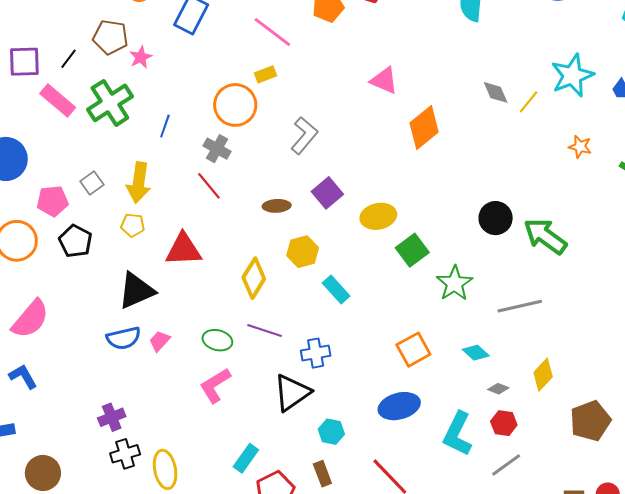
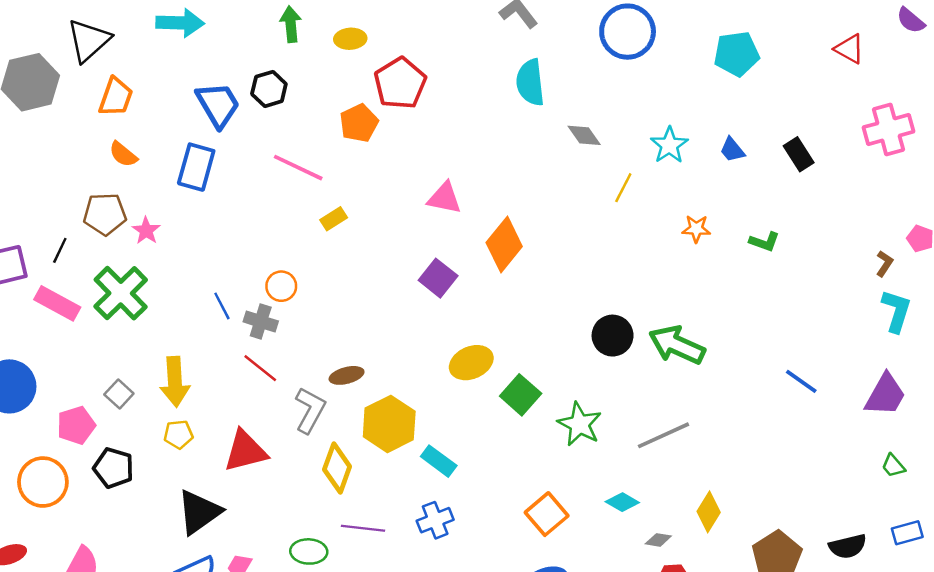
yellow rectangle: (266, 74) -> (334, 219), moved
cyan star: (572, 75) -> (669, 145), size x0.7
gray diamond: (496, 92) -> (584, 135), moved
orange circle: (235, 105) -> (281, 286), moved, size x0.6
blue line: (165, 126) -> (222, 306), moved, turned -35
gray L-shape: (304, 135) -> (310, 410), moved
purple square: (327, 193) -> (438, 278), moved
yellow hexagon: (303, 252) -> (389, 424), size x1.4
blue cross: (316, 353) -> (435, 520), moved

